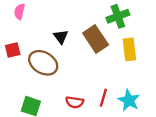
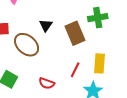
yellow rectangle: (129, 49) -> (99, 63), moved
red line: (103, 98) -> (75, 70), moved

